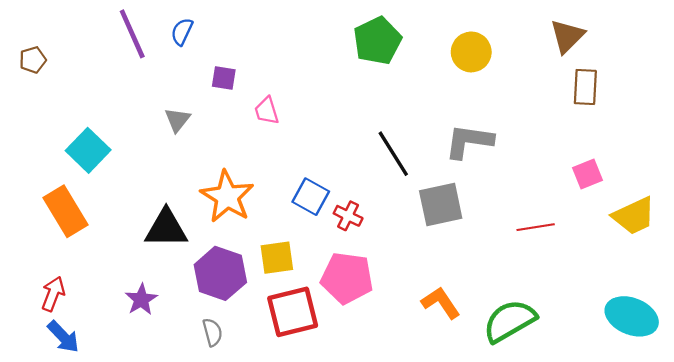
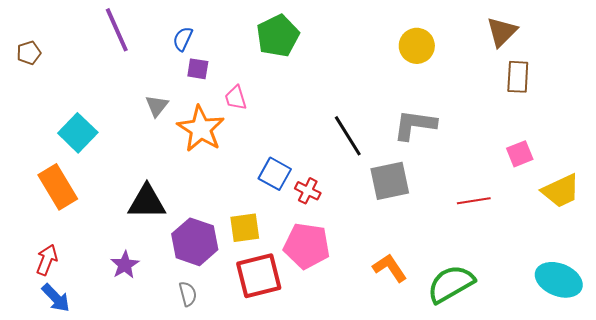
blue semicircle: (182, 32) -> (183, 39), moved
green pentagon: (377, 41) -> (278, 36), moved
orange star: (227, 197) -> (201, 129), moved

